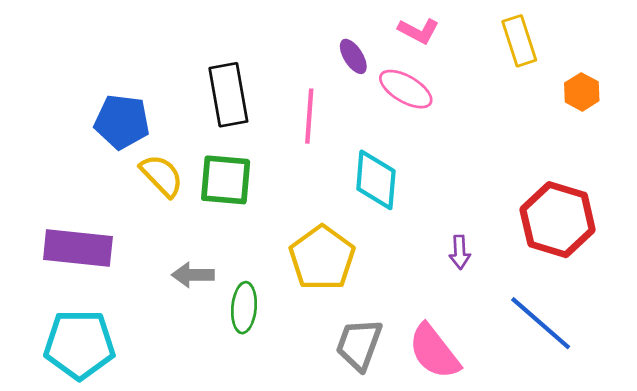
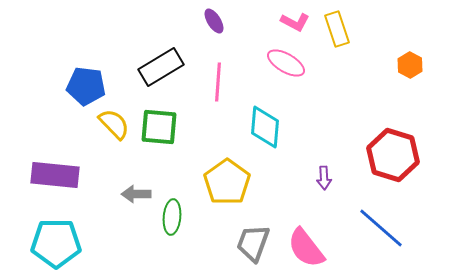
yellow rectangle: (519, 41) -> (337, 29), moved
purple ellipse: (353, 56) -> (214, 21), moved
black rectangle: (228, 95) -> (161, 67), turned 69

